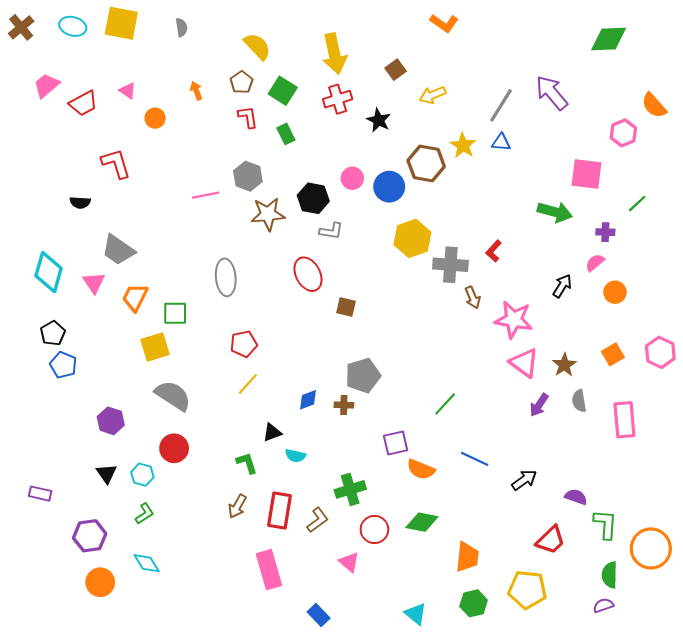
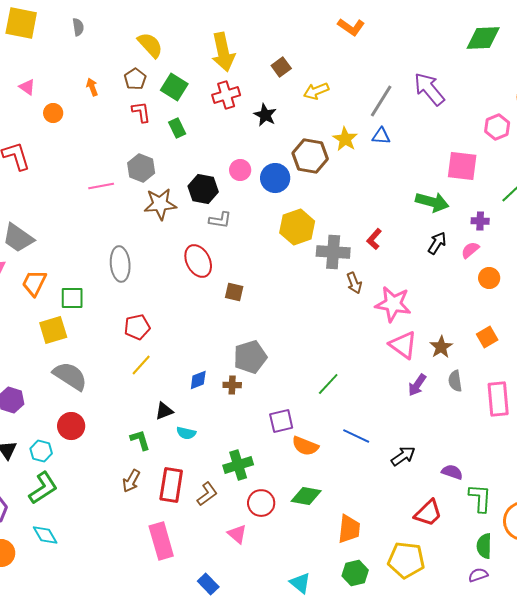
orange L-shape: (444, 23) -> (351, 27), moved
black arrow: (562, 286) -> (437, 243), moved
green L-shape: (145, 514) -> (43, 488), size x1.6

